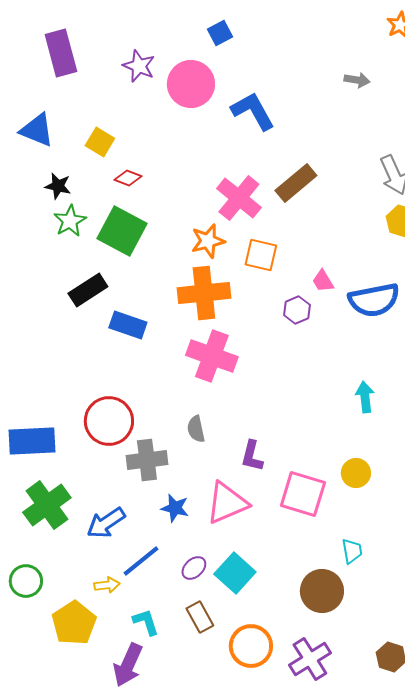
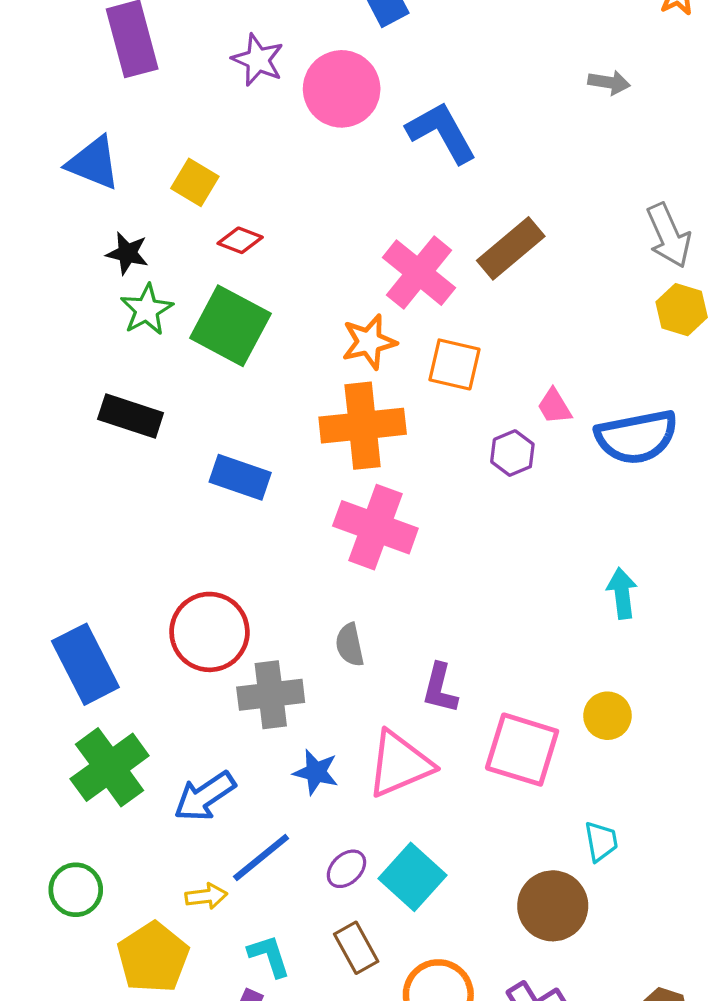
black rectangle: (88, 290) -> (131, 416), moved, turned 51
blue rectangle: (32, 441) -> (85, 664), turned 66

